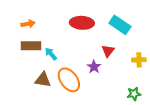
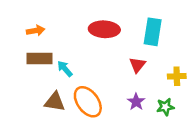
cyan rectangle: (120, 25) -> (153, 32), turned 65
purple star: (94, 67) -> (136, 102), moved
green star: (134, 94) -> (165, 107), moved

